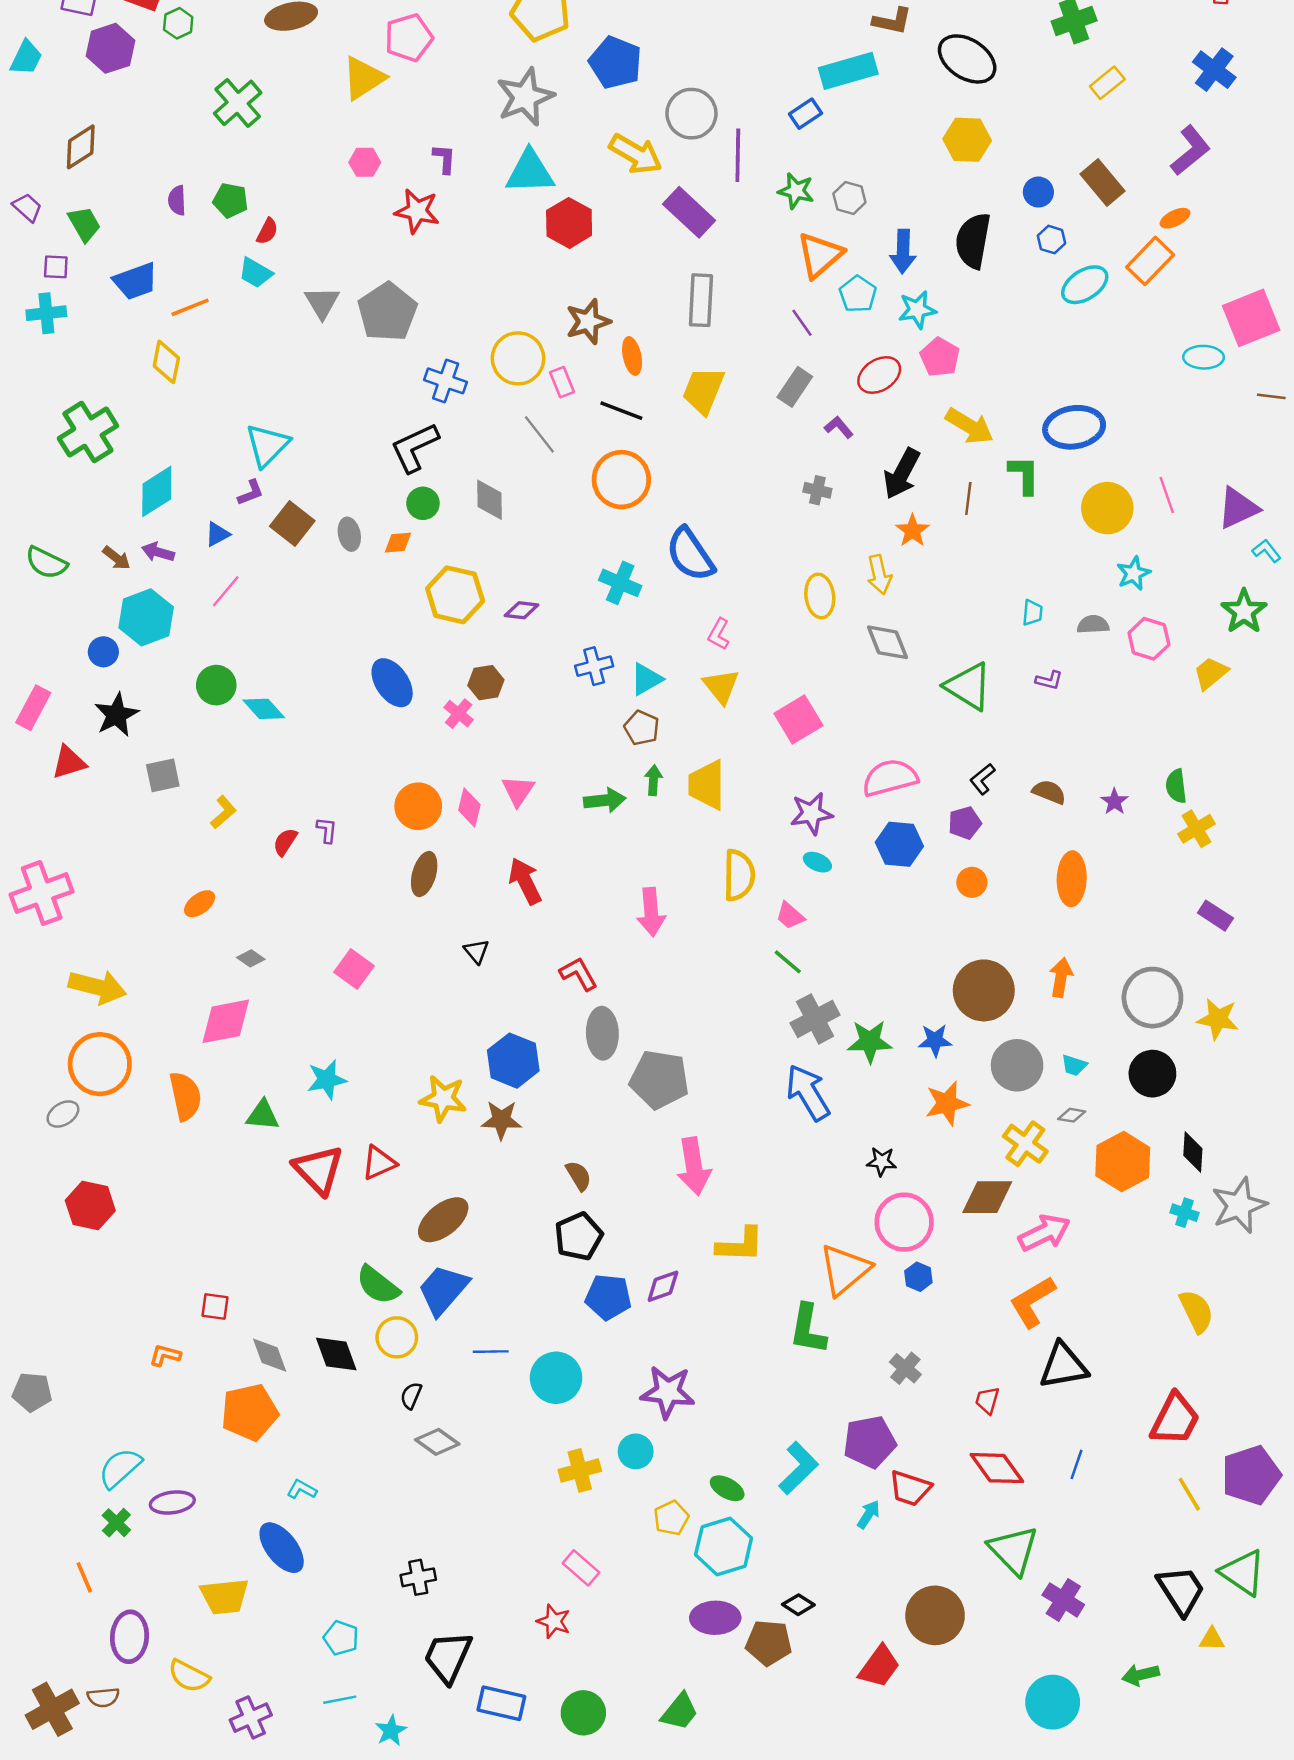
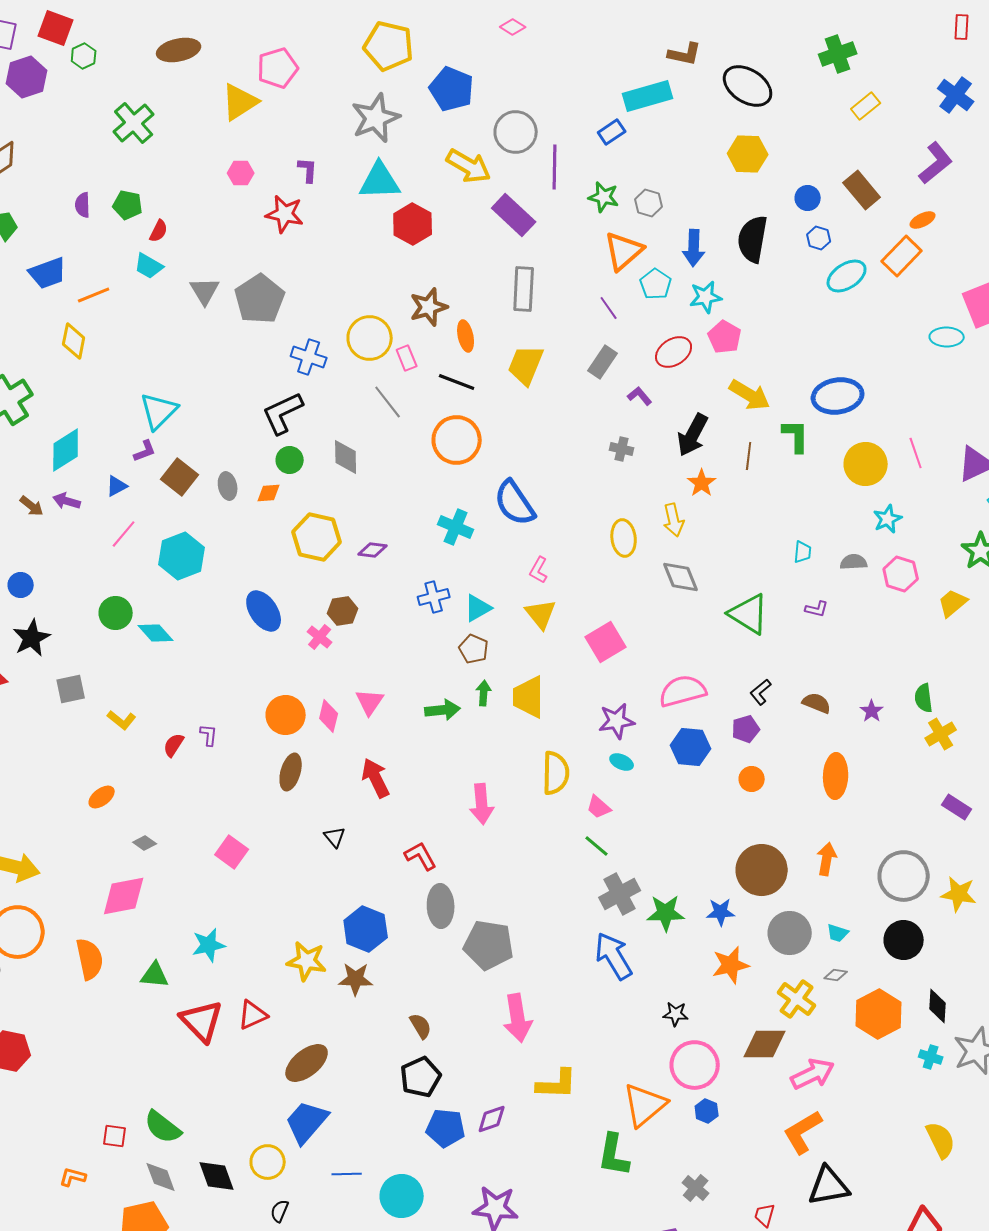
cyan hexagon: (146, 617) -> (182, 556), moved
yellow L-shape: (223, 812) -> (122, 720), turned 80
green semicircle: (378, 1285) -> (163, 1127), moved

